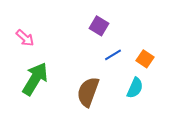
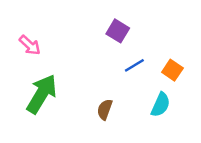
brown semicircle: (88, 92) -> (105, 109), size x0.6

